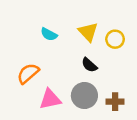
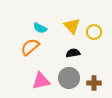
black semicircle: (89, 65) -> (73, 53), turned 128
orange semicircle: (28, 73) -> (30, 47), moved

